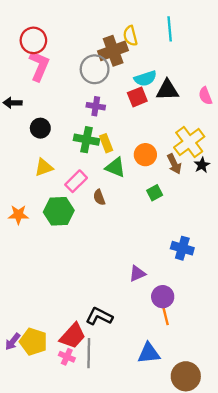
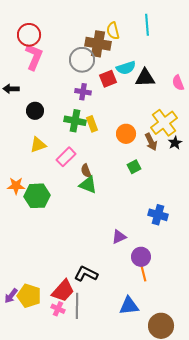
brown cross: (113, 51) -> (98, 44), turned 30
red square: (137, 97) -> (108, 79), moved
green triangle: (115, 167) -> (88, 185), moved
green hexagon: (59, 211) -> (37, 196), moved

